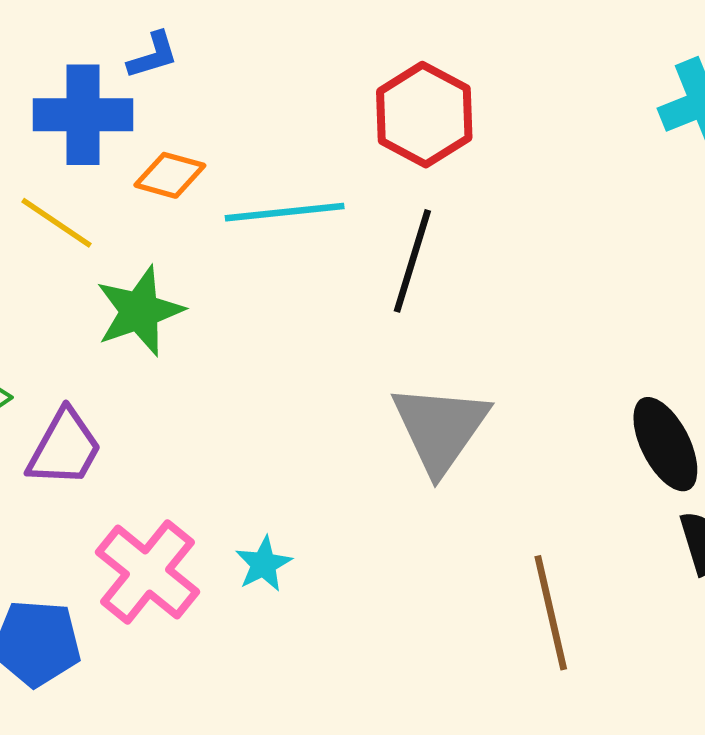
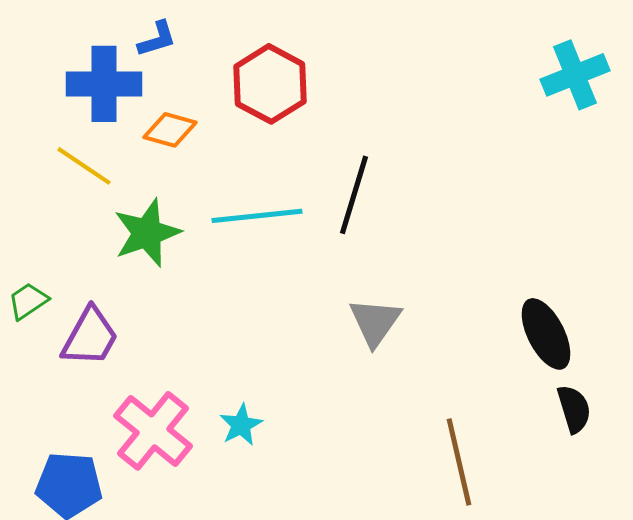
red hexagon: (424, 115) -> (270, 84), moved
cyan line: (285, 212) -> (257, 216), moved
gray triangle: (440, 428) -> (375, 322), size x0.7

